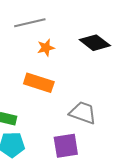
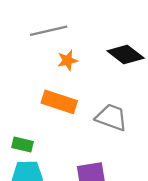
gray trapezoid: (83, 113) -> (111, 117), moved

